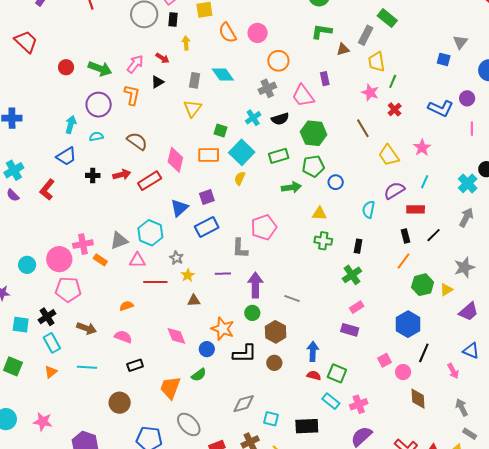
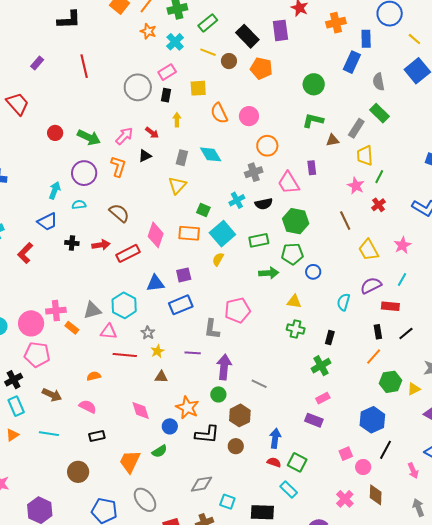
blue triangle: (179, 208) -> (155, 283), turned 30
pink cross: (359, 404) -> (345, 499), moved, turned -30

